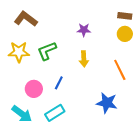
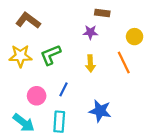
brown rectangle: (125, 16) -> (102, 13), moved
orange line: (120, 70) -> (124, 62), moved
blue star: (107, 103) -> (100, 111), moved
cyan rectangle: (55, 113) -> (59, 122), turned -54

